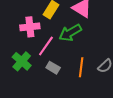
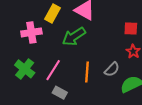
pink line: (46, 46) -> (53, 70), moved
gray rectangle: (53, 68) -> (60, 93), moved

